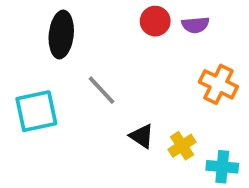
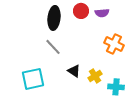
black ellipse: (61, 35) -> (54, 18), moved
cyan square: (36, 111) -> (33, 79), moved

